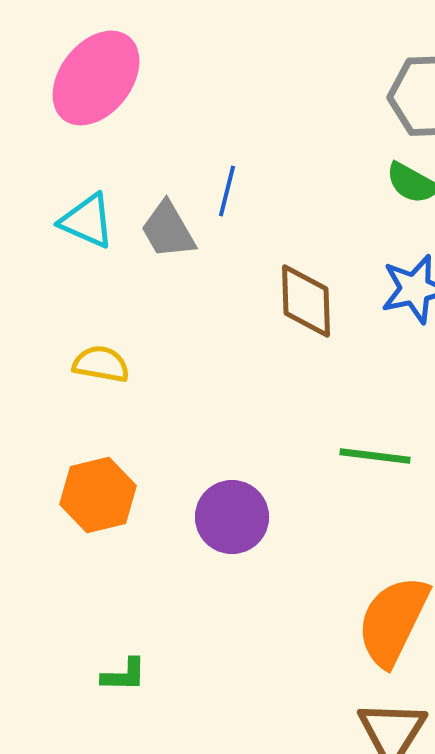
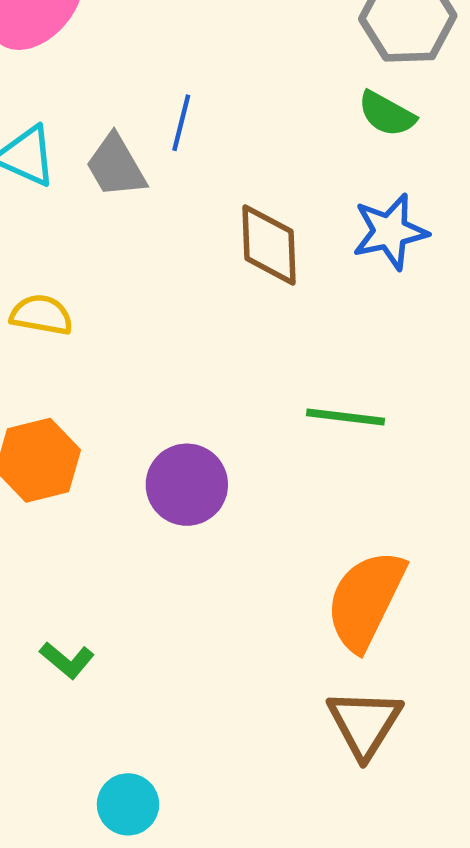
green L-shape: (124, 675) -> (67, 660), turned 39

